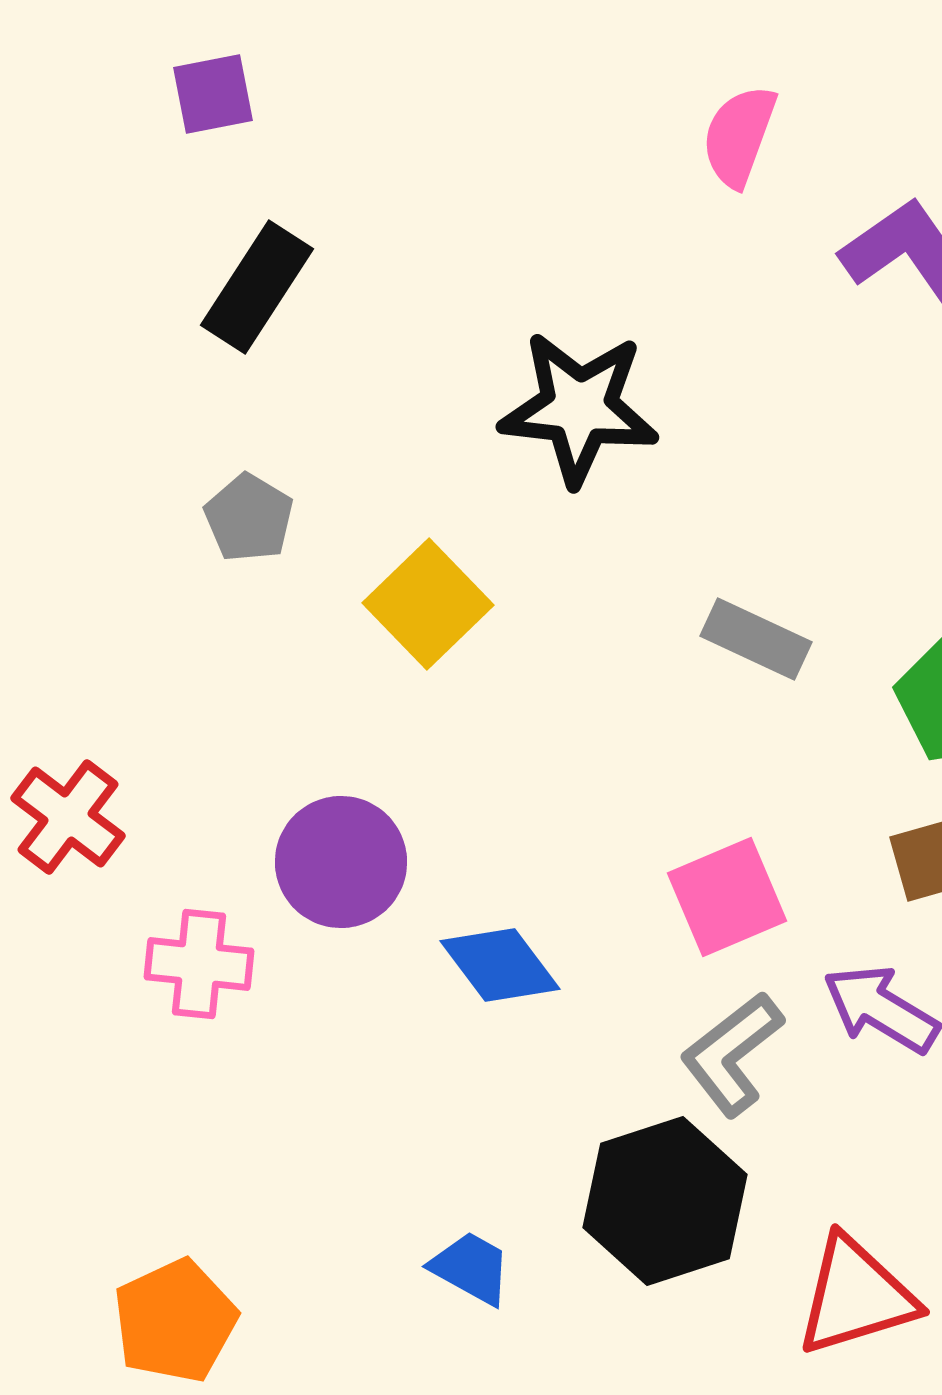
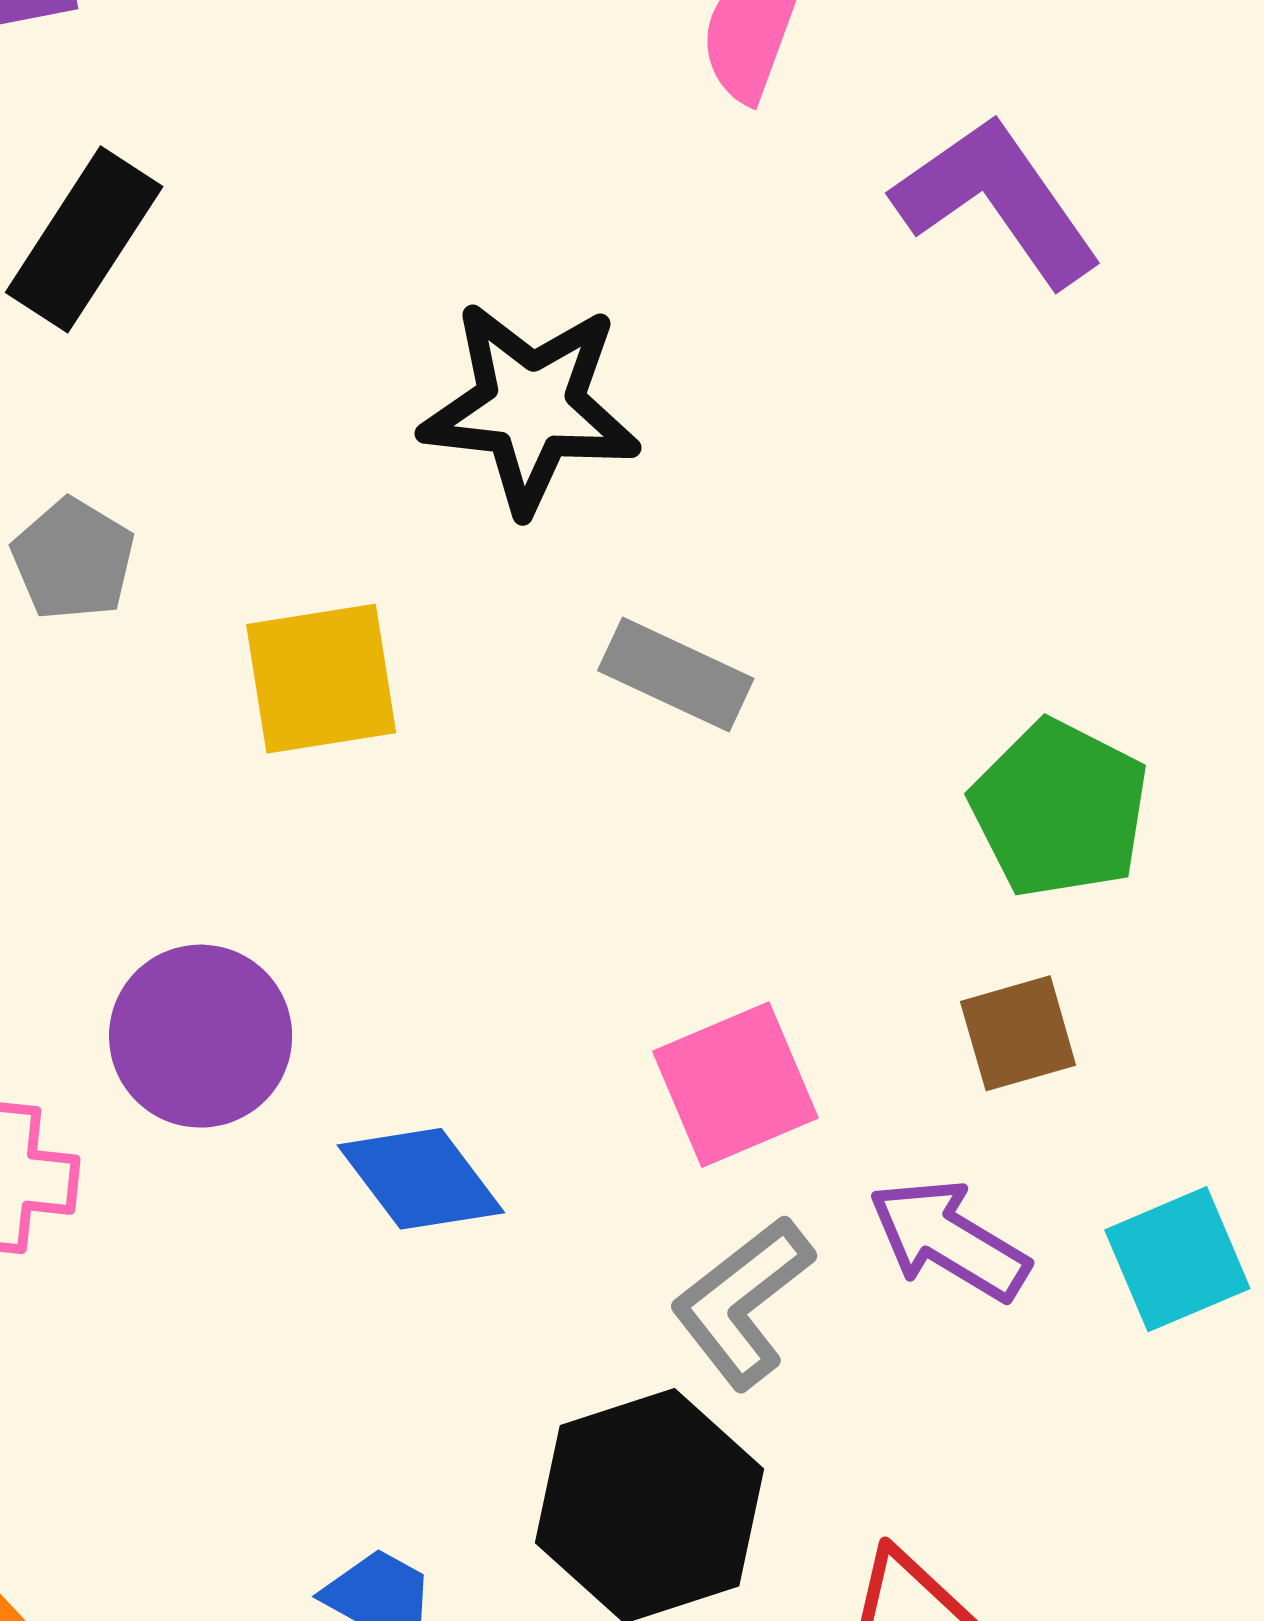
yellow square: (428, 604) -> (321, 679), turned 35
gray rectangle: (756, 639) -> (676, 674), moved

